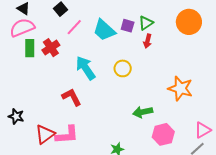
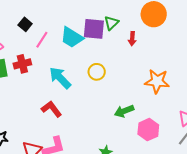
purple square: (128, 26) -> (94, 29), size x1.6
red arrow: (148, 41) -> (132, 39), moved
red cross: (51, 48) -> (22, 64), turned 30

